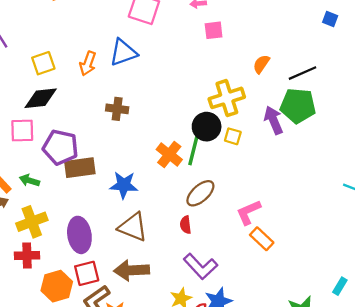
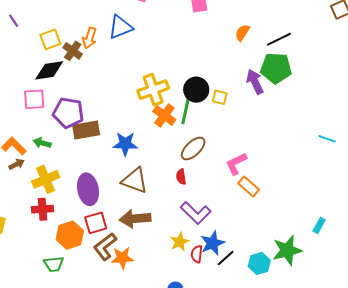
yellow cross: (227, 98) -> (153, 90), moved
brown cross: (117, 109) -> (73, 51), moved, turned 30

